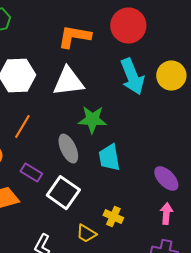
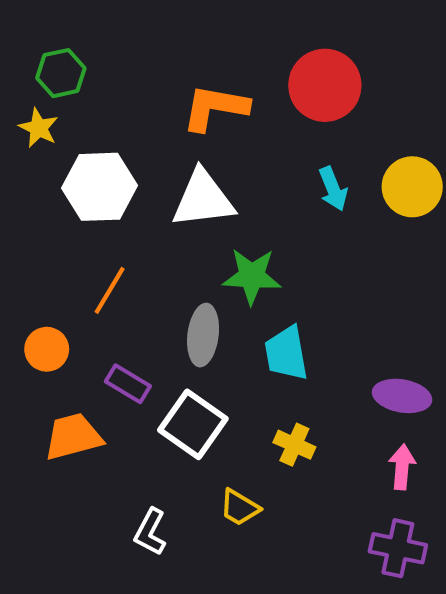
cyan arrow: (132, 77) -> (333, 189), size x0.6
gray ellipse: (68, 149) -> (203, 335), turned 32
purple ellipse: (166, 179) -> (402, 396), turned -36
yellow cross: (113, 217) -> (294, 445), moved

